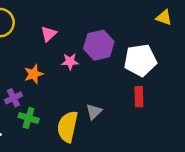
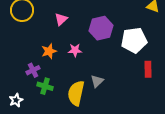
pink star: (70, 61) -> (75, 50), moved
red rectangle: (139, 97) -> (148, 69), moved

